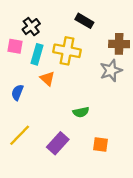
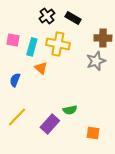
black cross: (31, 27) -> (47, 16), moved
green semicircle: (81, 112) -> (70, 110), moved
orange square: (101, 144) -> (93, 133), moved

